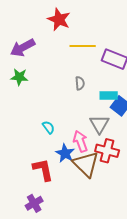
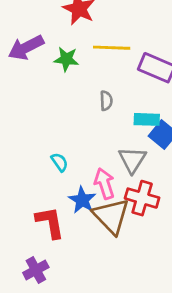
green star: (19, 77) -> (66, 59), moved

